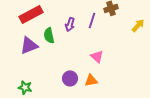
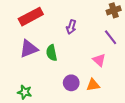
purple line: (92, 20) -> (111, 37), moved, turned -56
green semicircle: (49, 35) -> (52, 53), moved

